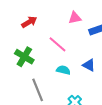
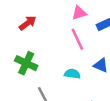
pink line: (57, 44) -> (77, 39), moved, turned 30

